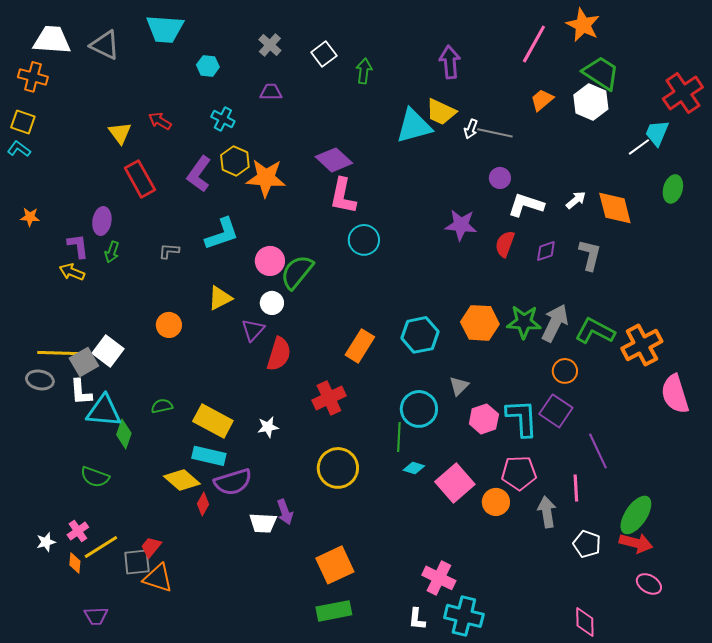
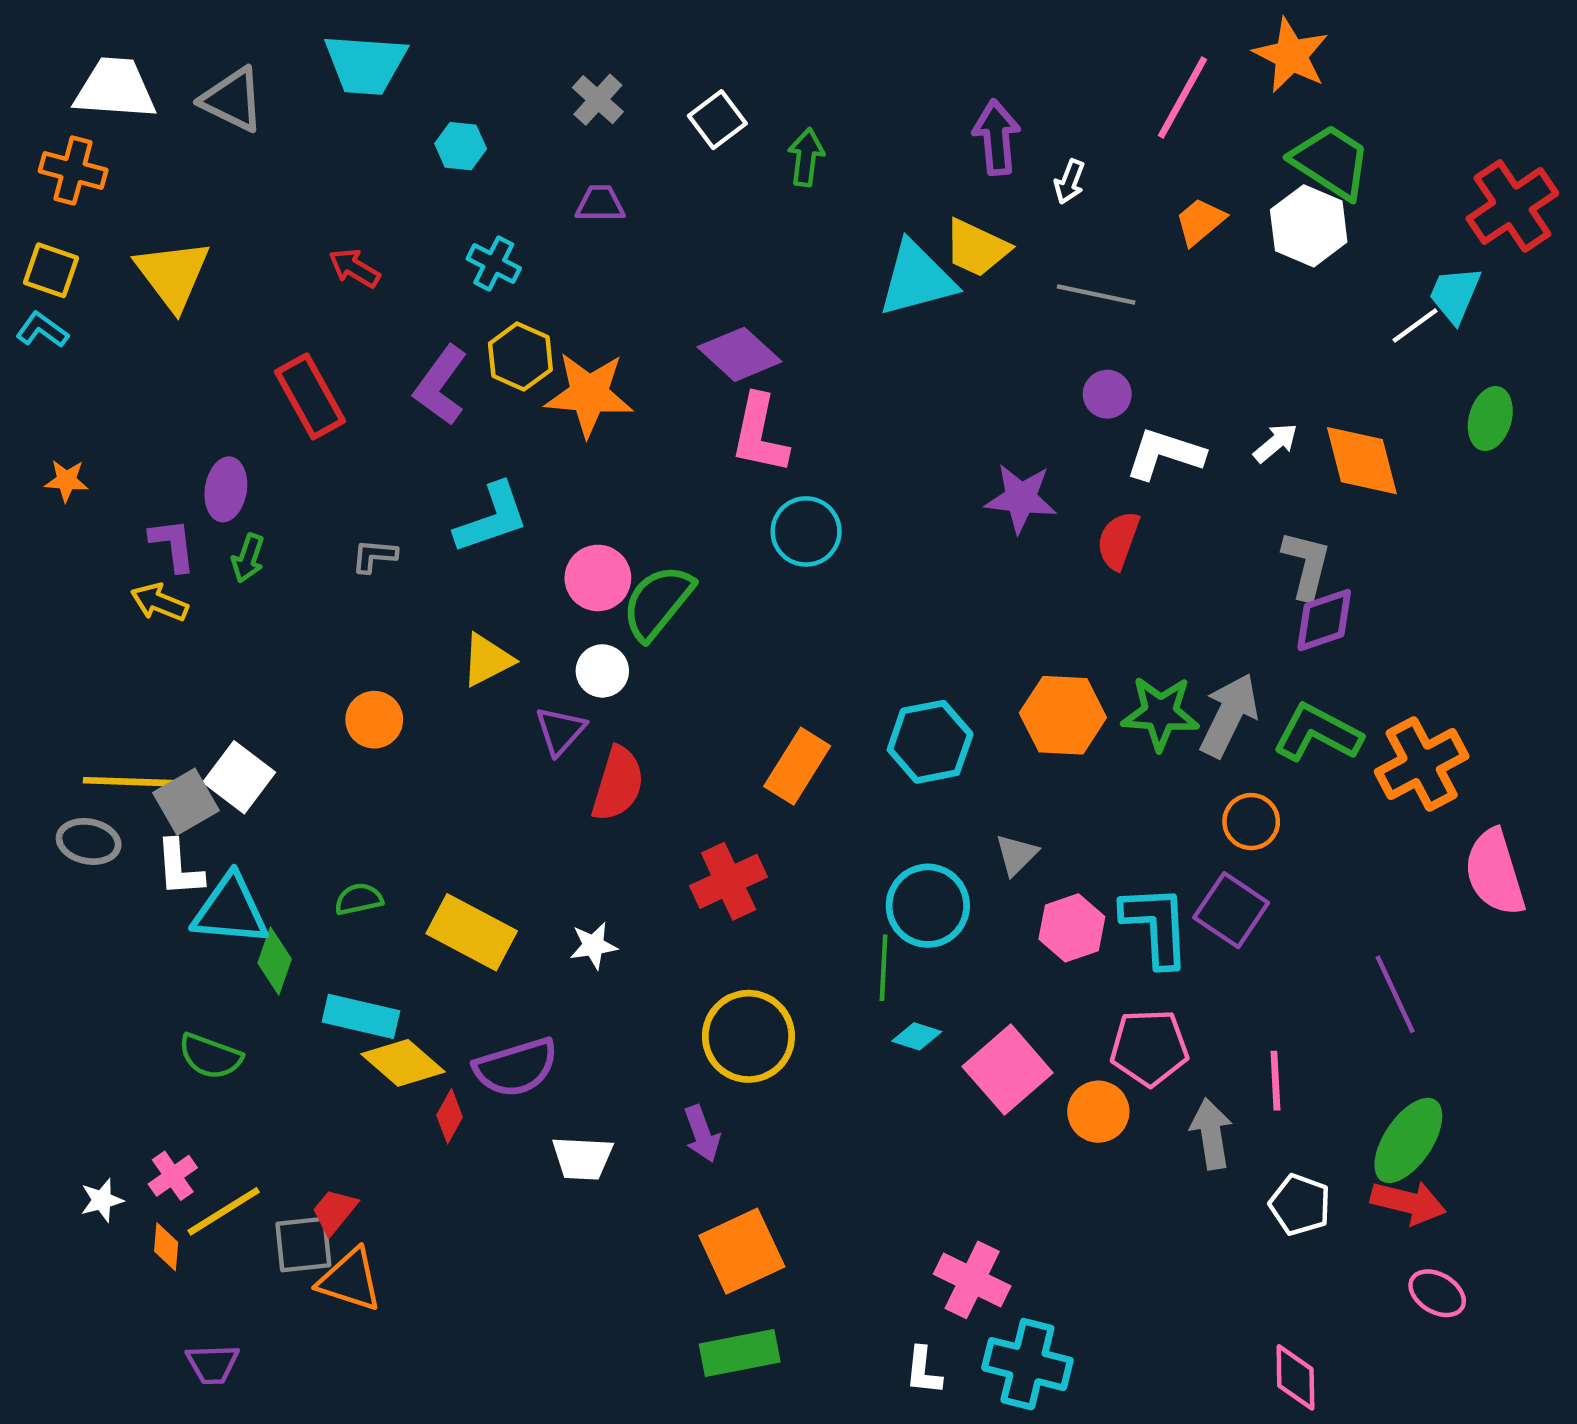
white arrow: (471, 129) -> (1070, 182), moved
yellow triangle: (120, 133) -> (173, 275), moved, size x1.5
purple diamond: (546, 251) -> (1324, 620), moved, size x1.4
purple line: (598, 451) -> (1395, 994), moved
cyan rectangle: (209, 456) -> (361, 1016), moved
purple arrow: (285, 512) -> (702, 1134), moved

